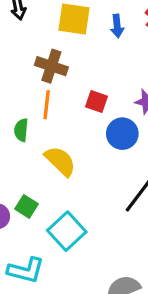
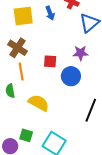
brown cross: (51, 66) -> (18, 48), turned 30

